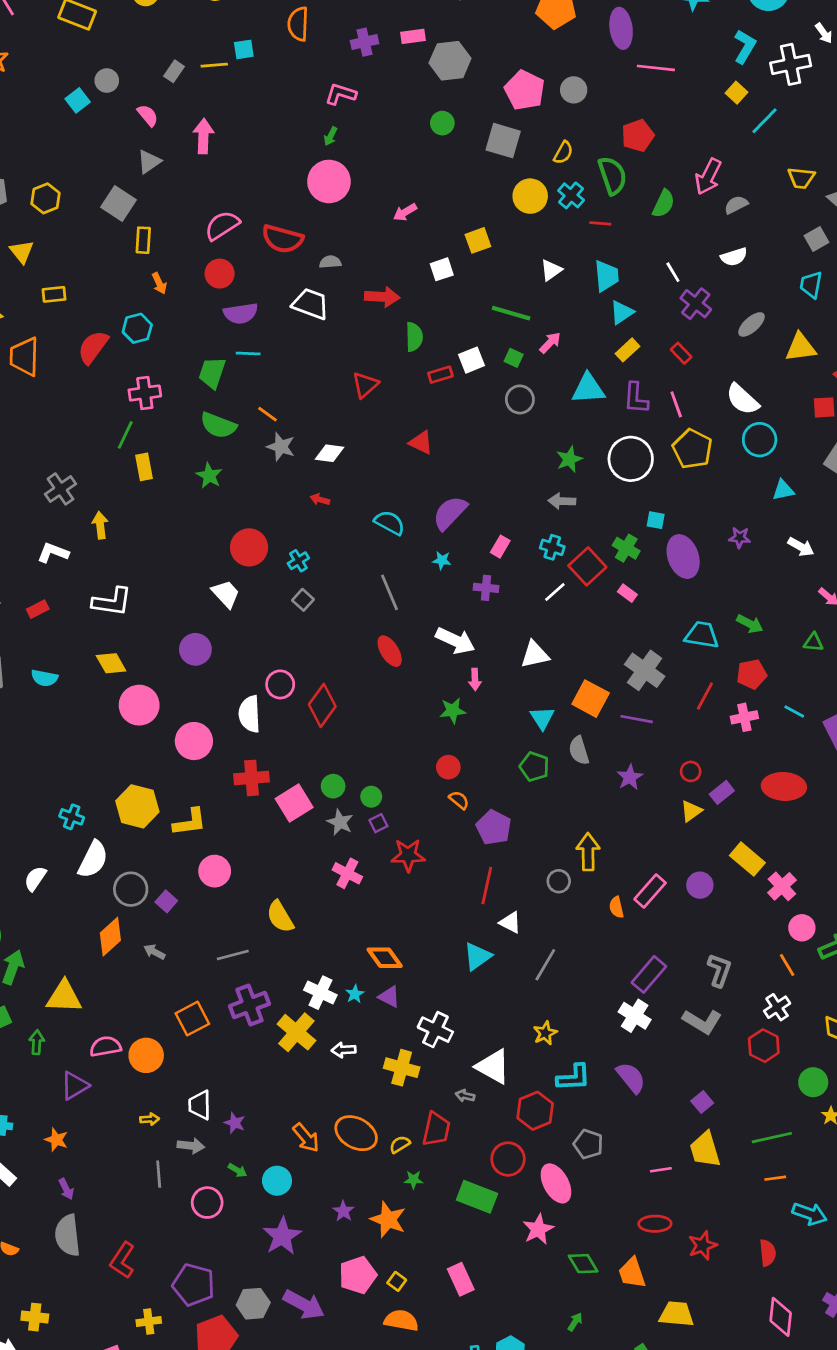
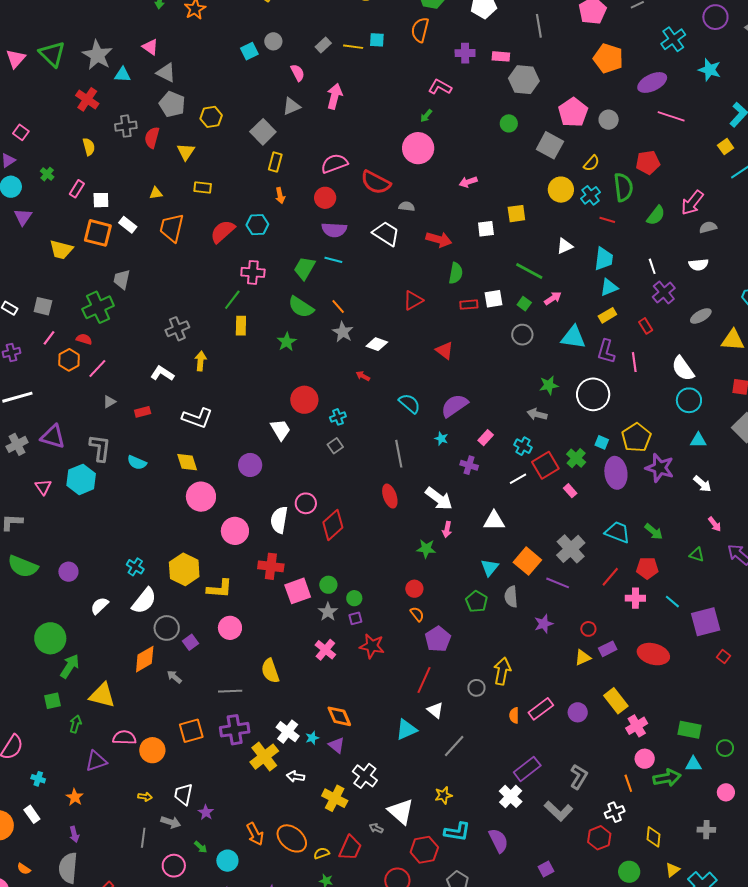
purple ellipse: (621, 28) -> (652, 83), turned 60
yellow pentagon: (692, 449) -> (636, 438), moved
purple star: (740, 538) -> (660, 468), size x1.8

